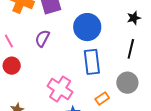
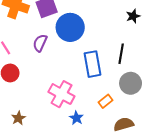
blue circle: (87, 27) -> (70, 27), moved
black line: (131, 49) -> (121, 54), moved

